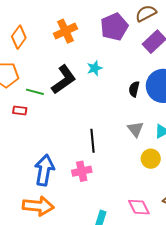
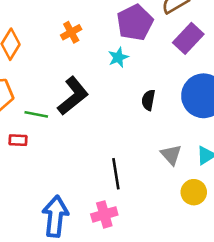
orange cross: (65, 31) -> (71, 32), size x0.7
cyan star: (95, 68) -> (118, 57), moved
black semicircle: (134, 89) -> (148, 100), moved

